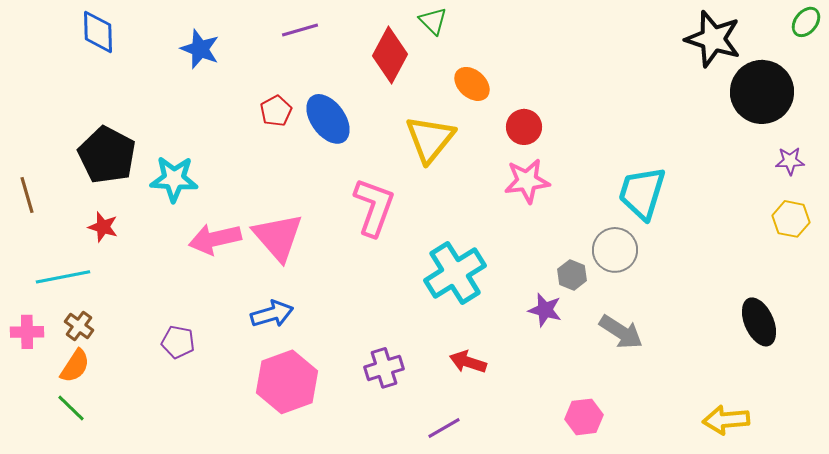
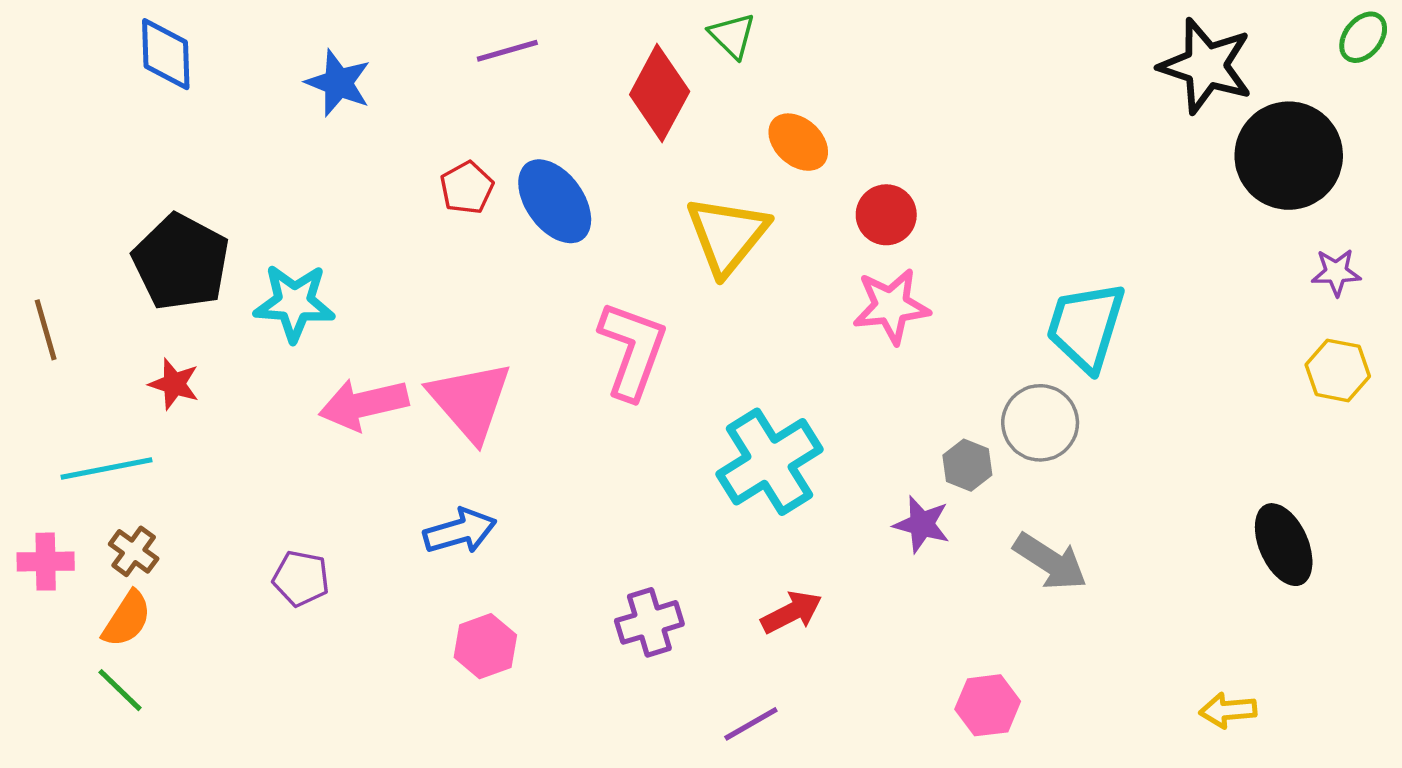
red arrow: (468, 362) -> (791, 612), turned 135
pink hexagon: (287, 382) -> (485, 646), size x0.6
yellow arrow: (726, 420) -> (1228, 710), size x0.7

